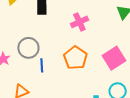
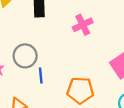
orange pentagon: (75, 58) -> (80, 90), moved, turned -30

